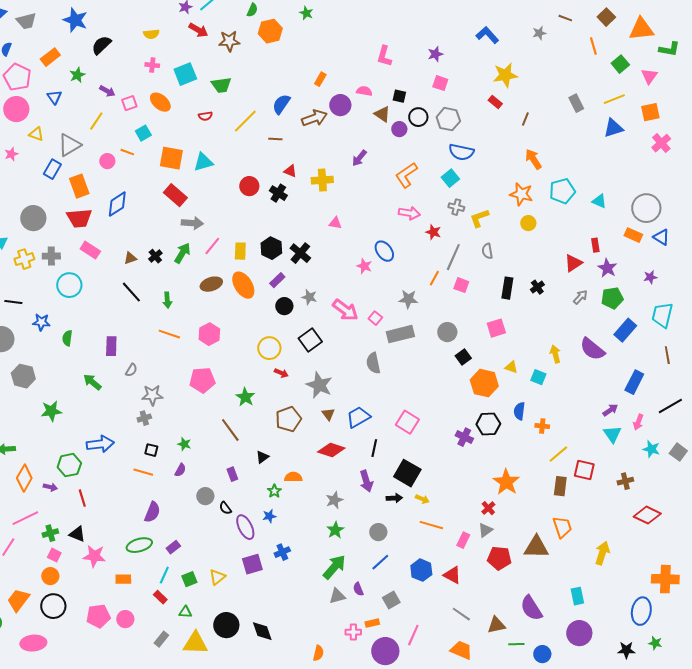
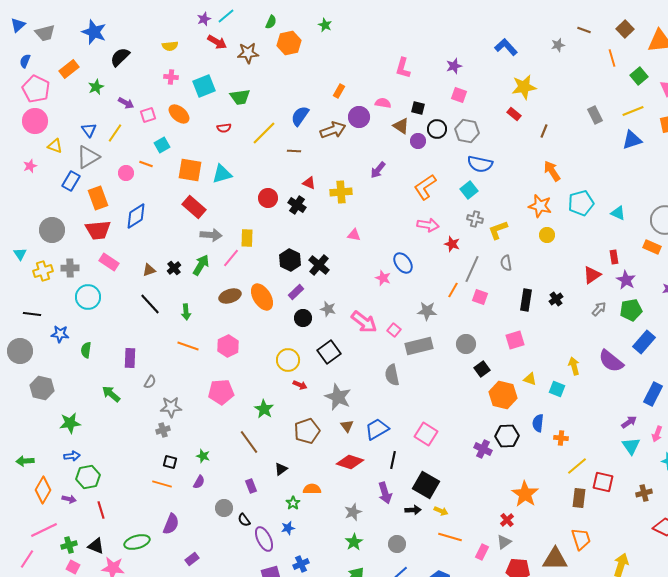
blue triangle: (54, 97) -> (89, 130), moved
yellow rectangle: (240, 251) -> (247, 238), moved
blue arrow: (100, 444) -> (72, 456), moved, size x0.6
green ellipse: (139, 545) -> (137, 542), moved

